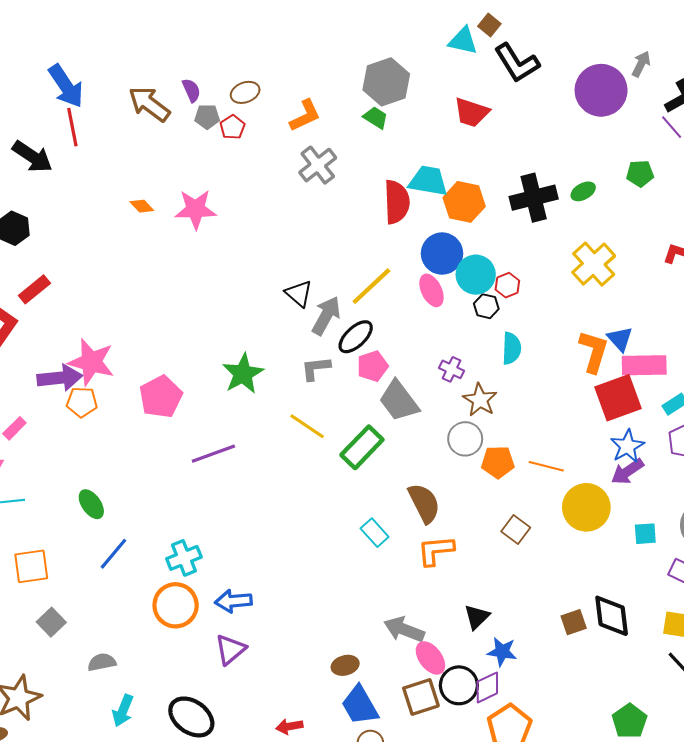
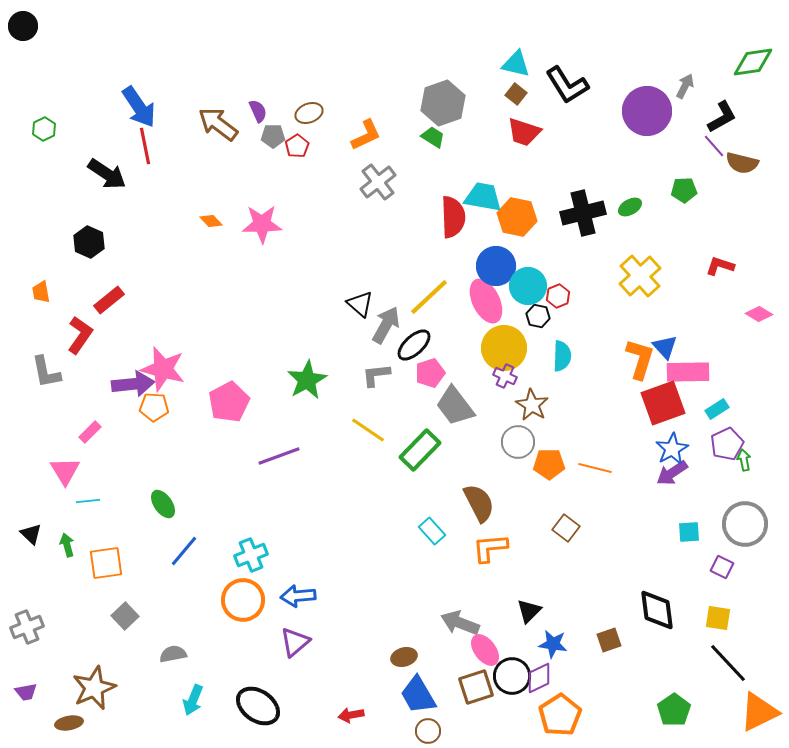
brown square: (489, 25) -> (516, 94), moved
pink ellipse: (431, 290) -> (486, 301), size x1.4
yellow circle: (586, 507) -> (504, 348), moved
brown square: (574, 622) -> (609, 640), moved

